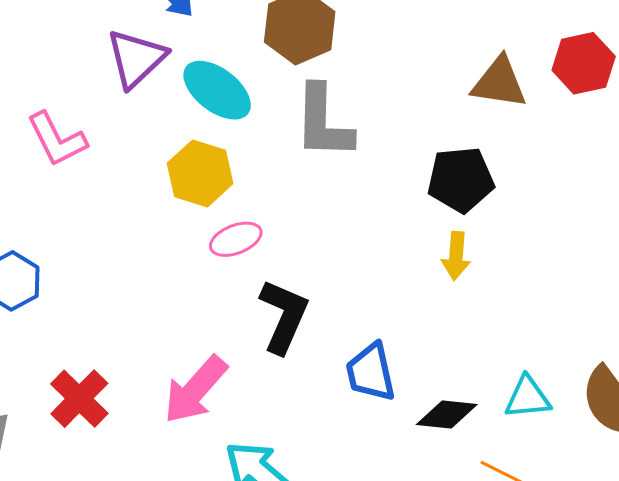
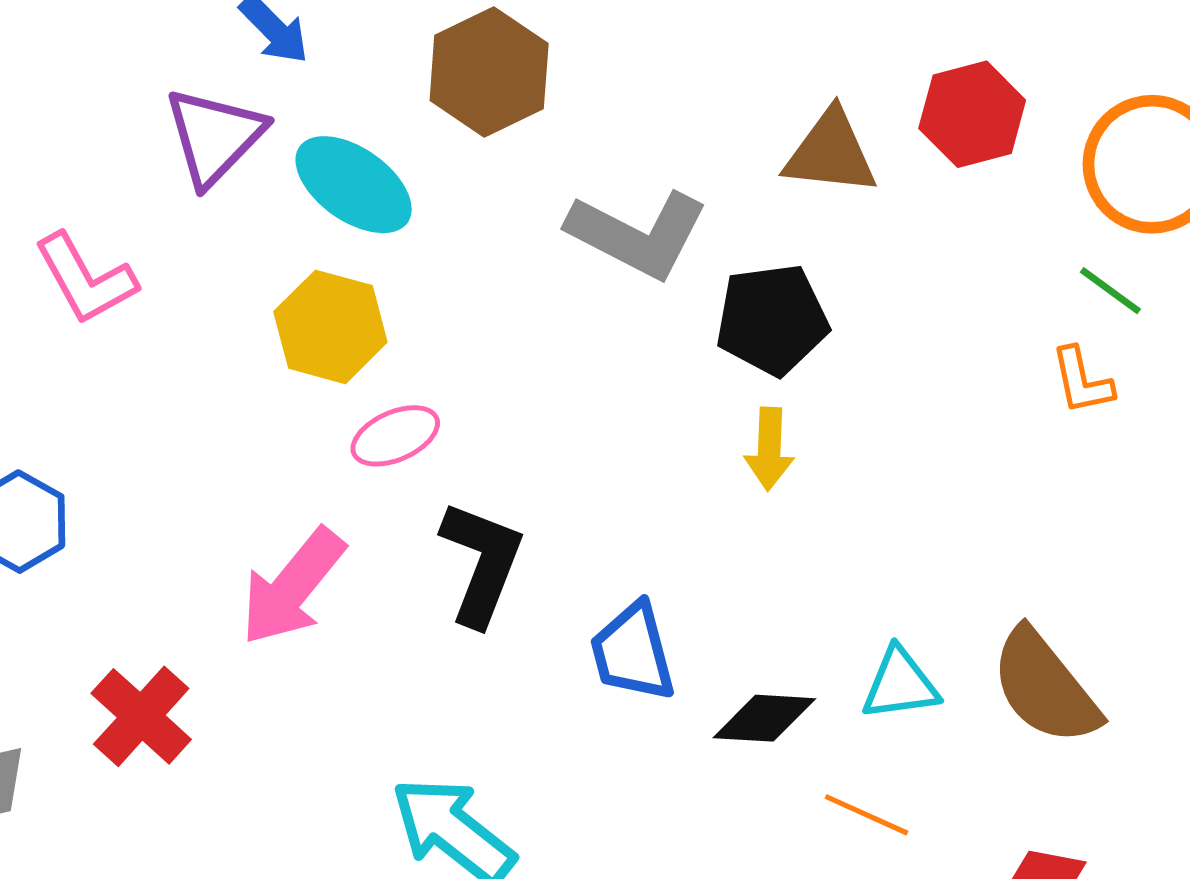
gray L-shape: (323, 122) -> (638, 234), moved, turned -62
pink arrow: (195, 390) -> (293, 587), moved

